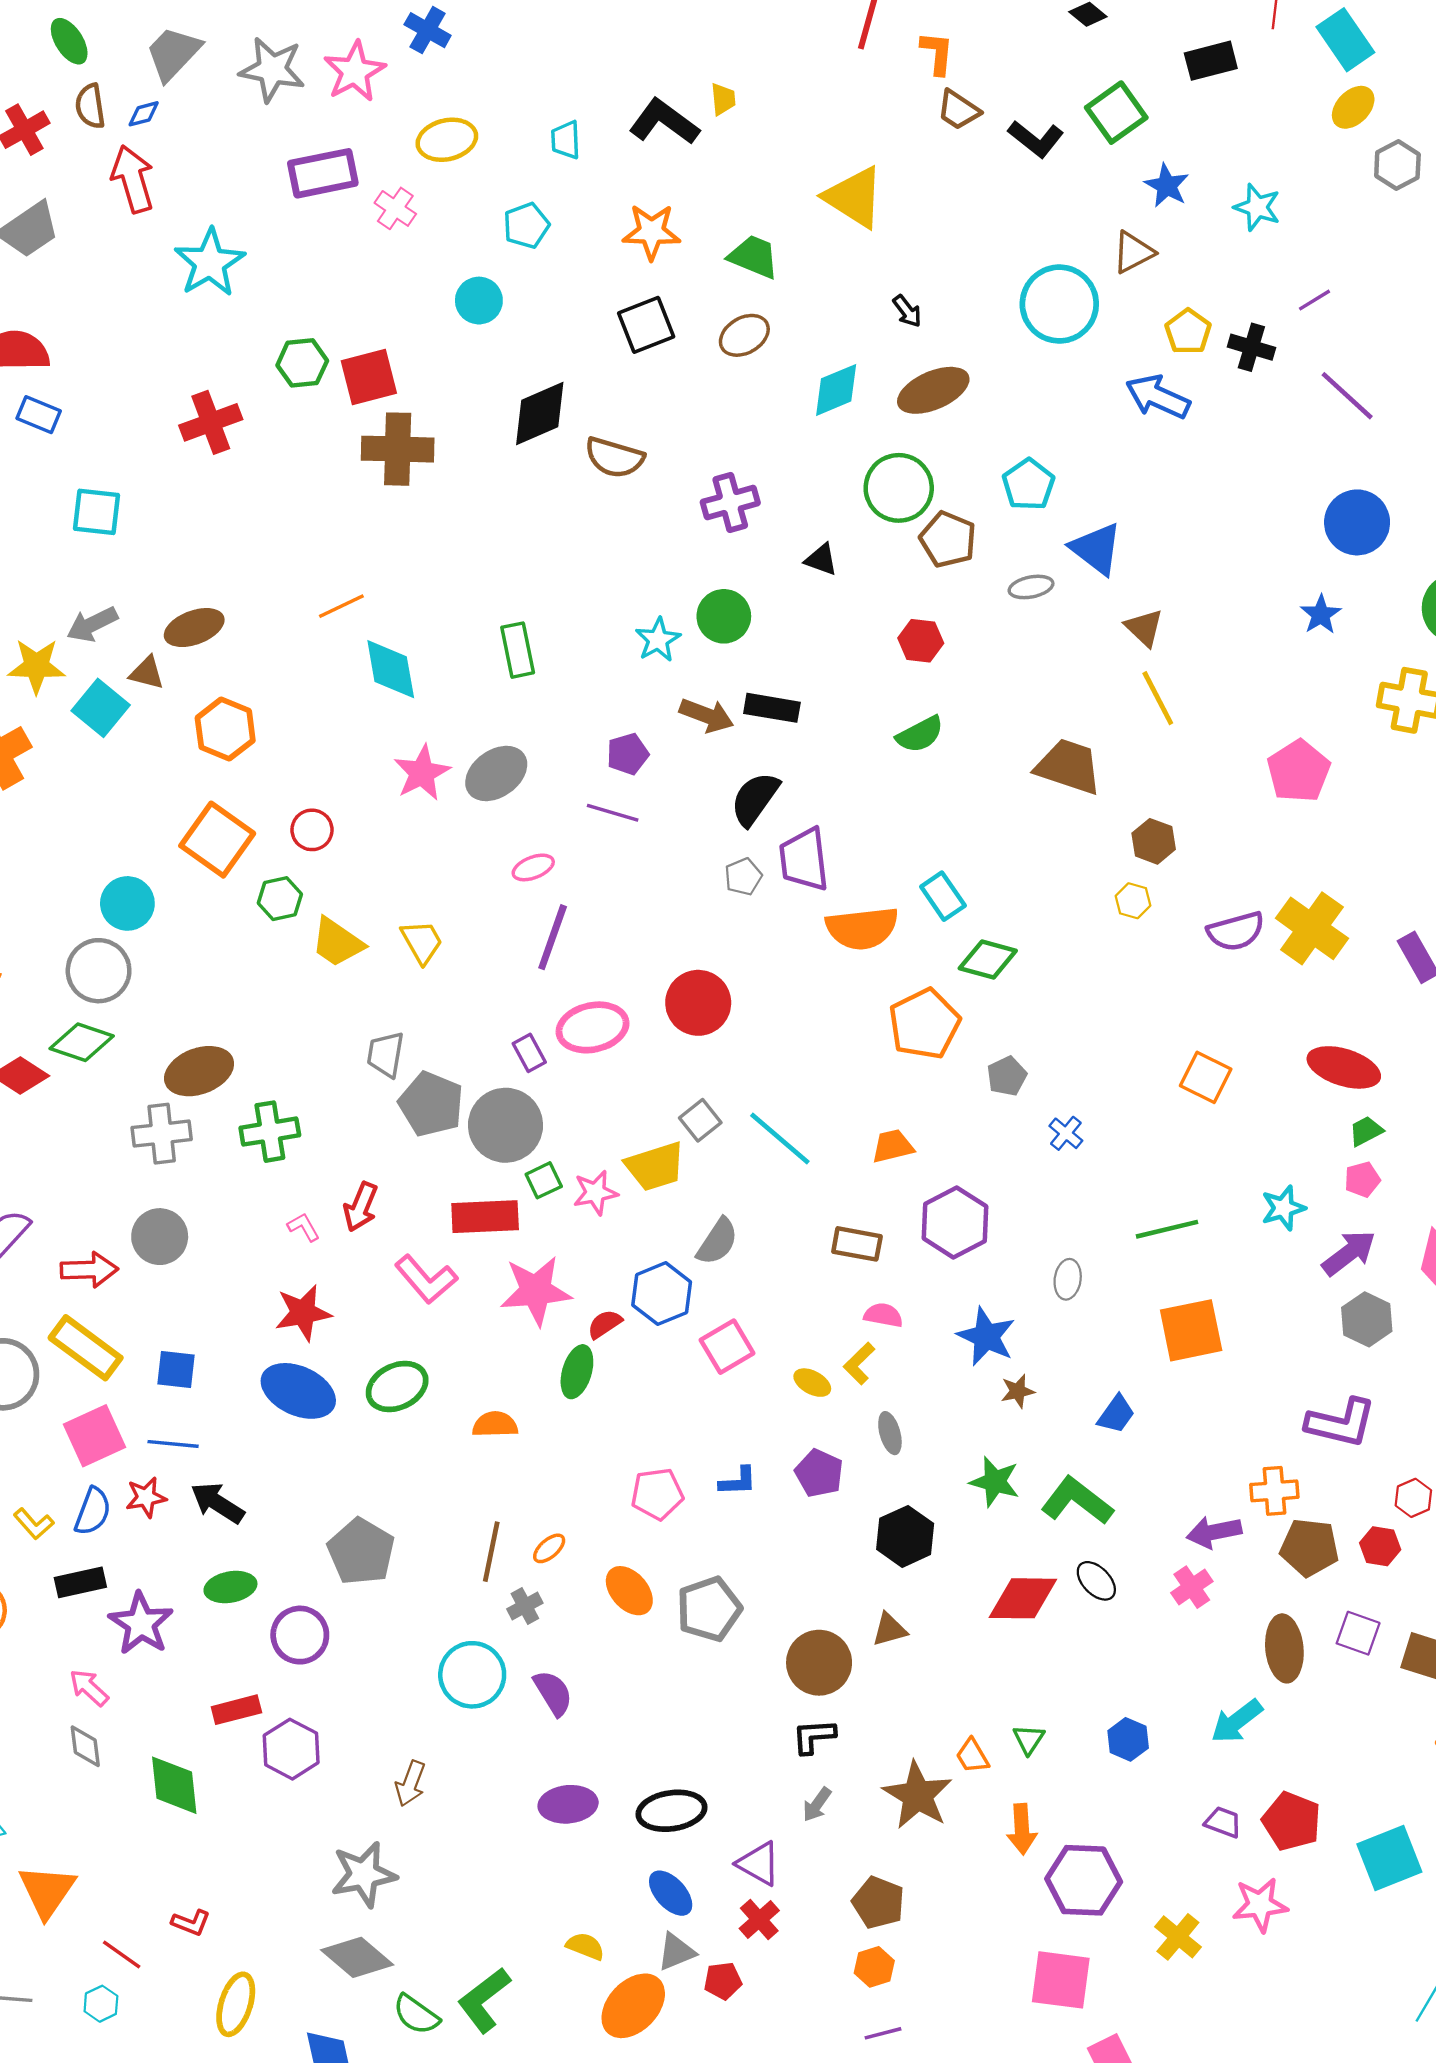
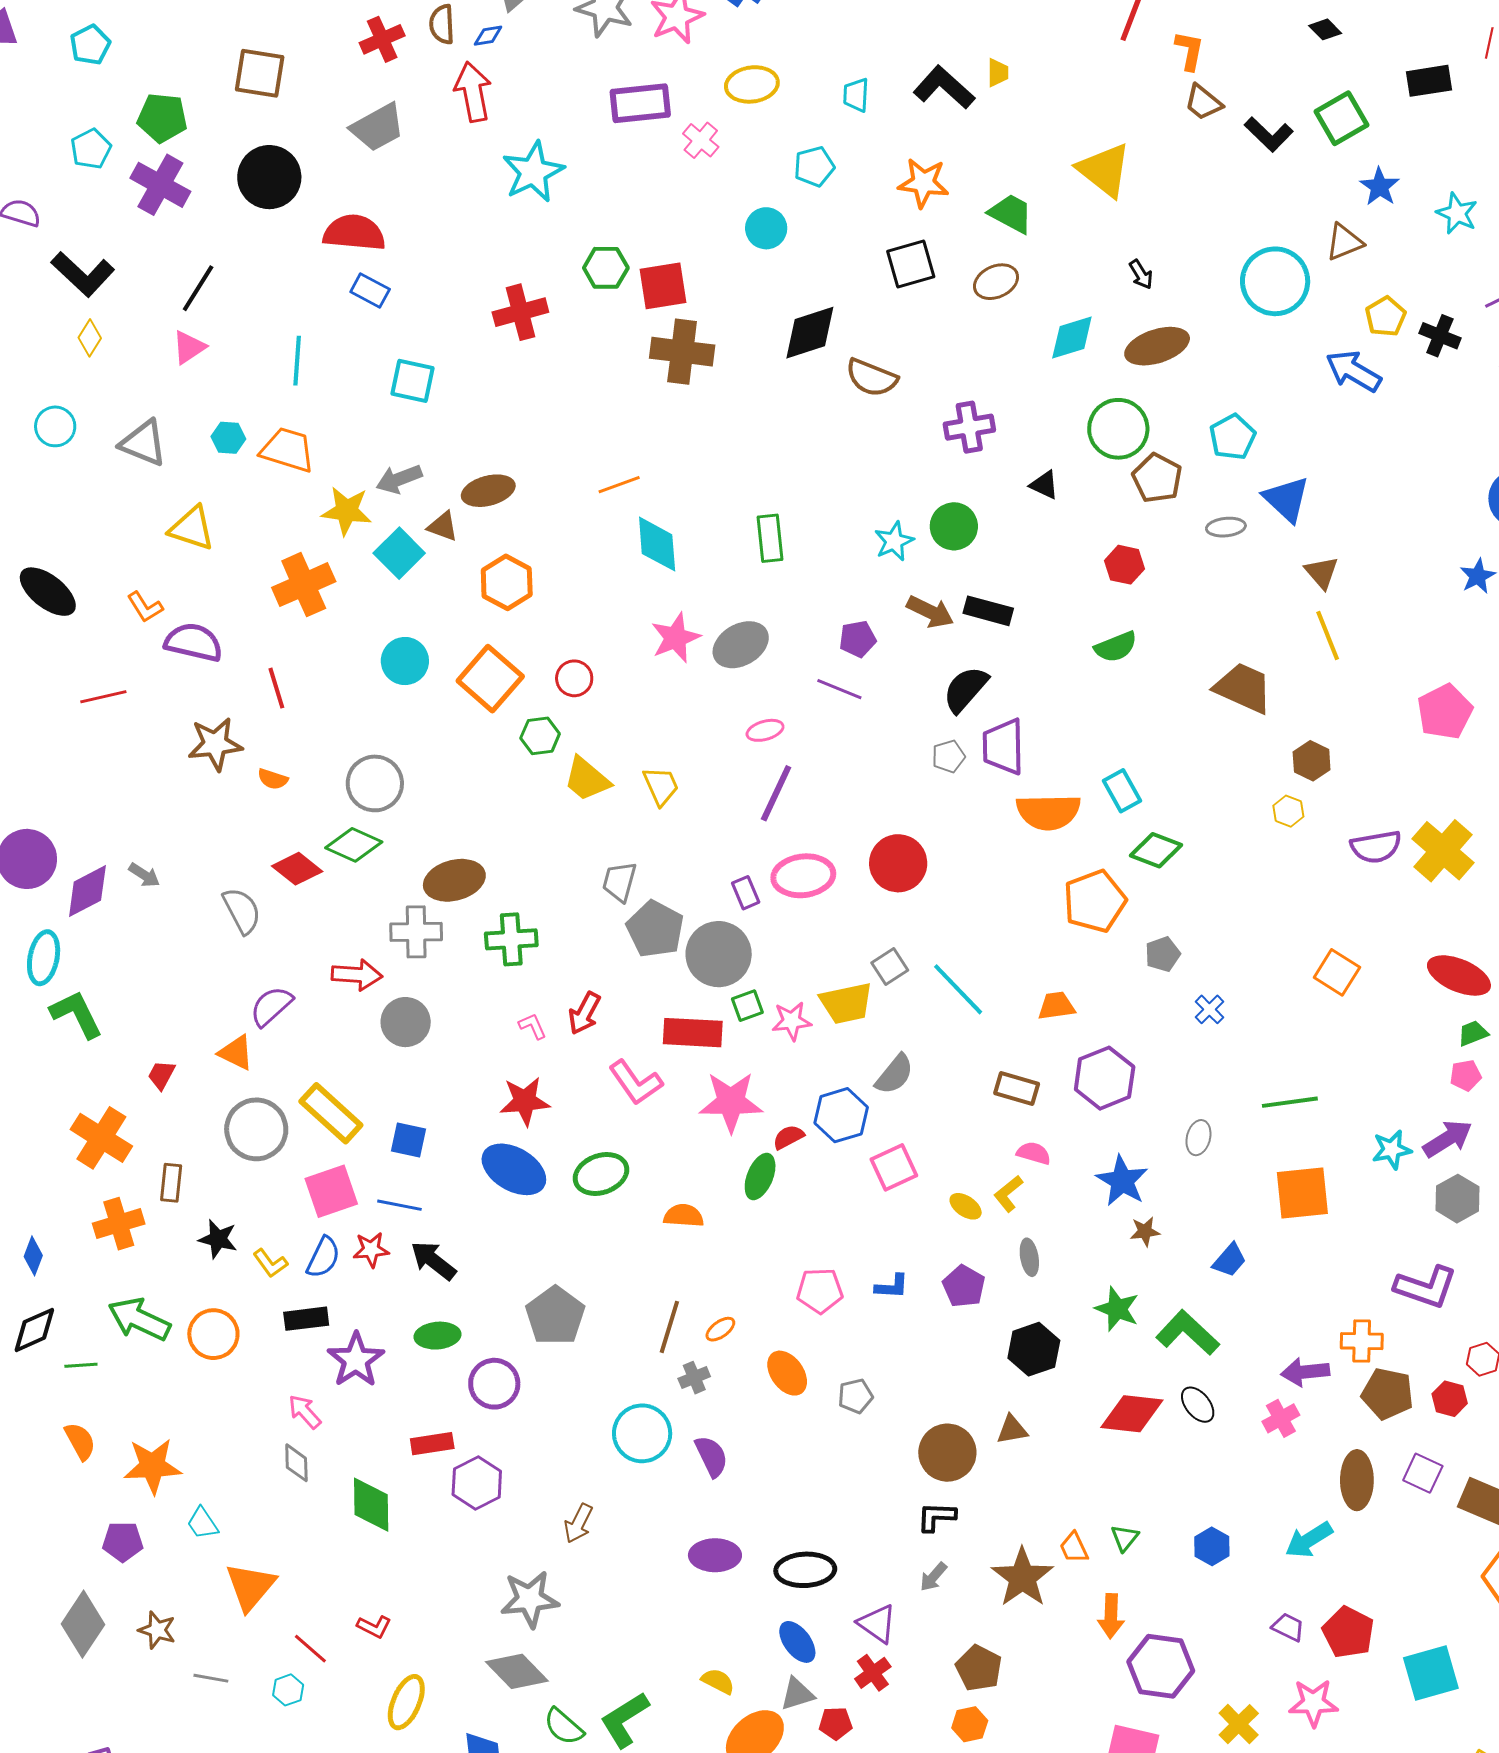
cyan circle: (127, 903) -> (405, 661), moved
cyan star: (1283, 1208) -> (1392, 1150), moved
red arrow: (89, 1270) -> (357, 975), moved
gray pentagon: (709, 1609) -> (856, 1396), size x0.6

